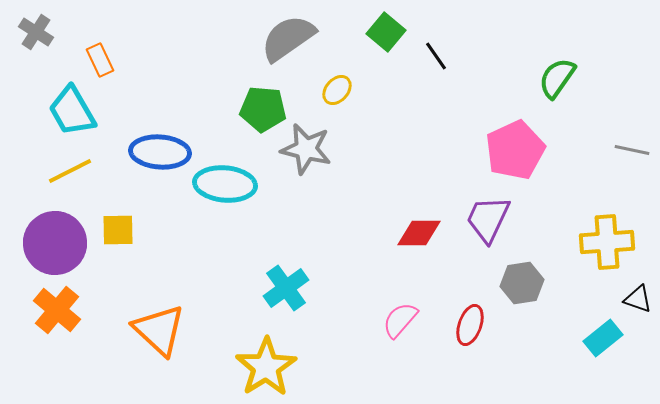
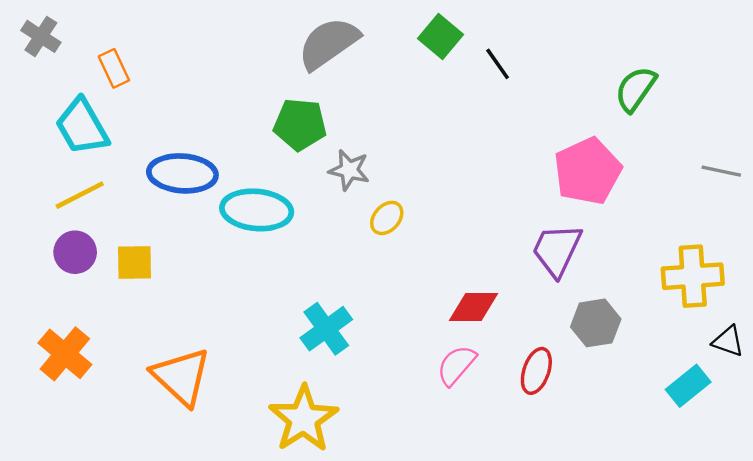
yellow ellipse: (337, 90) -> (387, 218), moved
gray star: (306, 149) -> (349, 170), size x0.7
red diamond: (419, 233) -> (474, 307), moved
purple circle: (55, 243) -> (75, 252), moved, size x0.6

